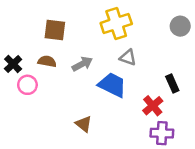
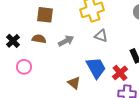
pink circle: (27, 85) -> (24, 67), moved
blue trapezoid: (112, 85) -> (96, 68), moved, turned 35
brown triangle: (84, 124) -> (74, 83), moved

